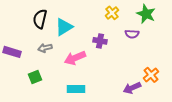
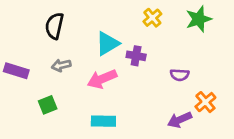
green star: (146, 14) -> (199, 19), turned 30
cyan triangle: (64, 27) -> (107, 44), moved
purple semicircle: (132, 34) -> (180, 75), moved

